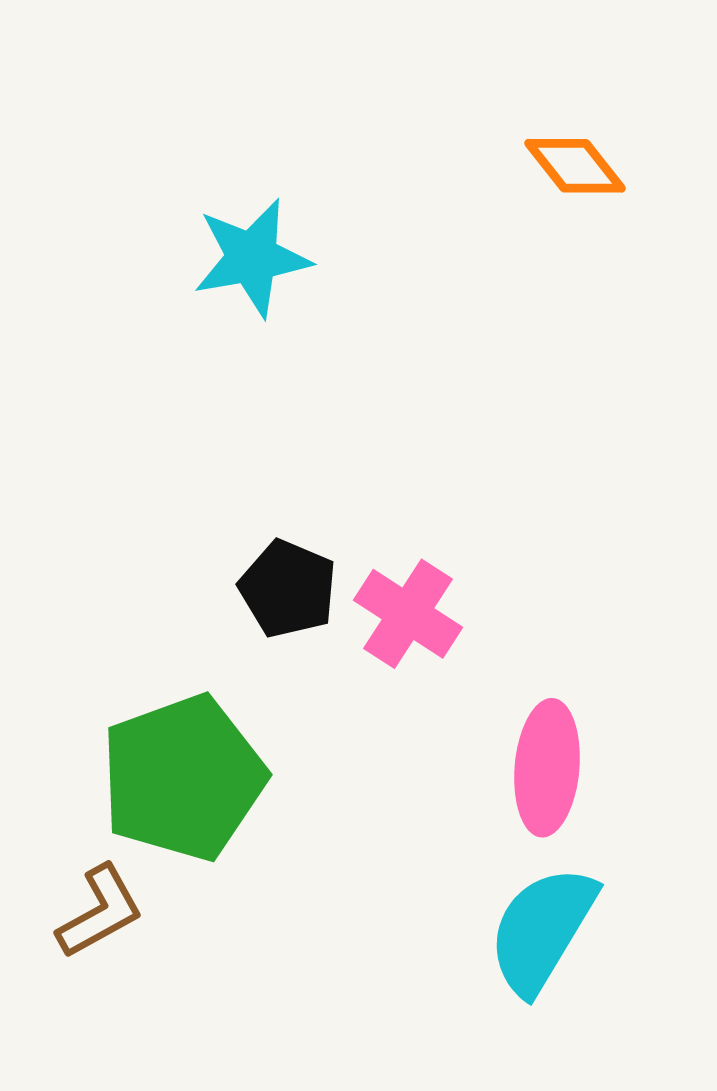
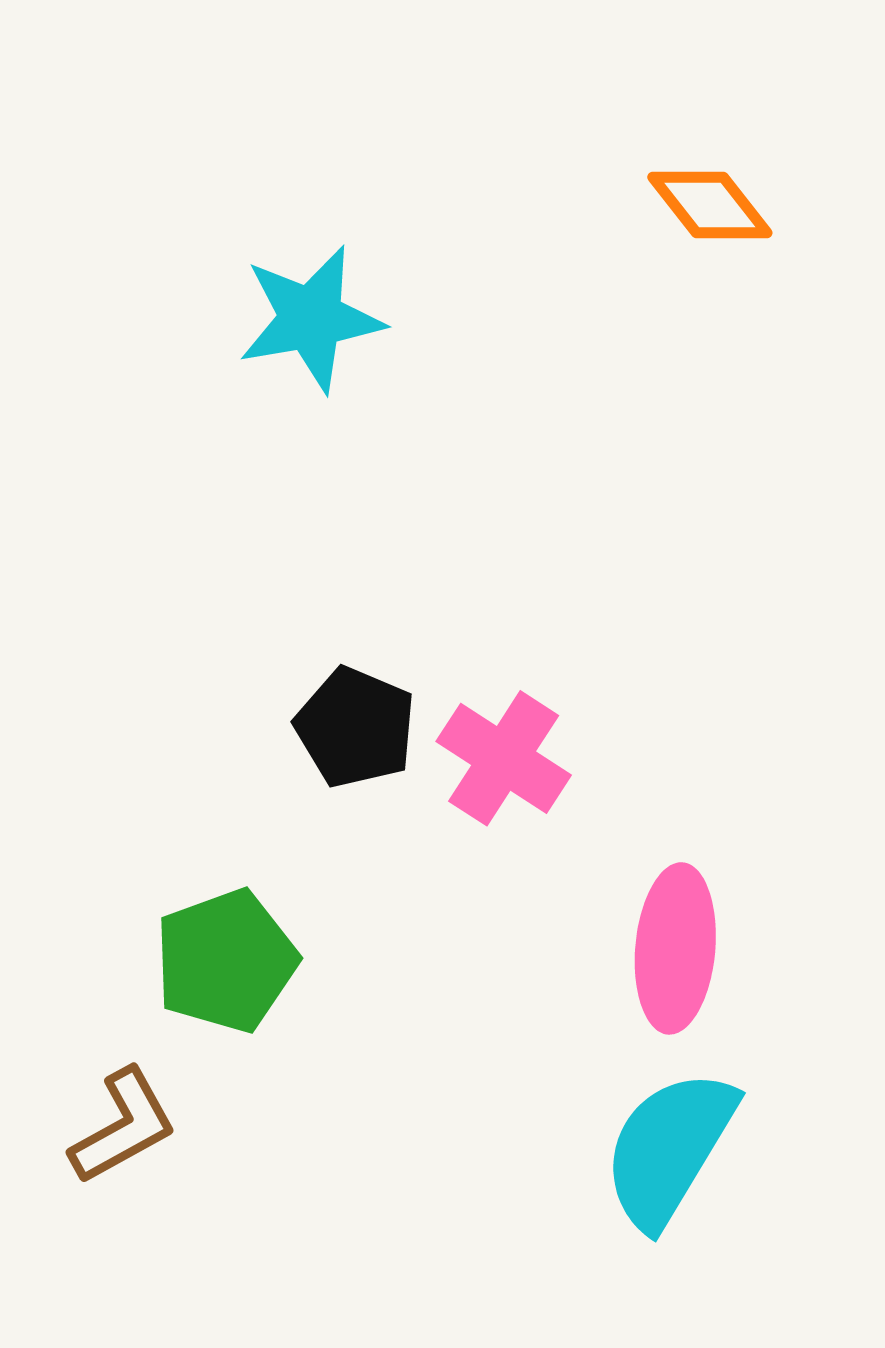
green pentagon: (183, 778) -> (226, 961), size x0.7

